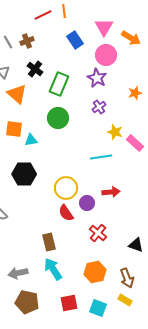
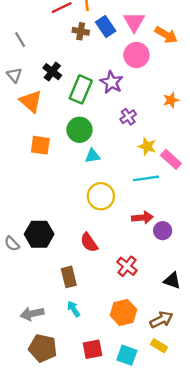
blue rectangle: (75, 40) -> (106, 27), moved
brown cross: (27, 41) -> (81, 31), moved, turned 32
purple star: (97, 78) -> (112, 82), moved
orange square: (14, 129) -> (40, 145), moved
cyan triangle: (31, 140) -> (93, 156), moved
cyan line: (101, 157) -> (146, 178), moved
black hexagon: (24, 174) -> (39, 234), moved
yellow circle: (66, 188) -> (101, 196), moved
purple circle: (87, 203) -> (163, 231), moved
cyan arrow: (53, 269) -> (74, 309), size x0.6
brown arrow: (127, 278) -> (161, 320), turned -96

